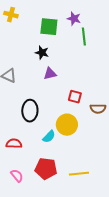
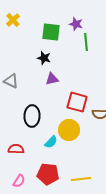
yellow cross: (11, 15) -> (13, 20), turned 32
red square: (75, 97) -> (77, 102), size x1.5
pink semicircle: (17, 176) -> (19, 181), turned 72

